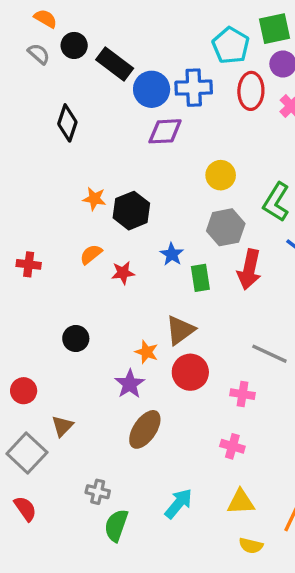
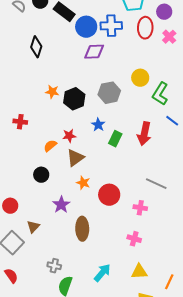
yellow circle: (221, 175) -> (140, 78), moved
gray hexagon: (226, 227) -> (109, 93), moved
orange semicircle: (91, 254) -> (50, 146), moved
red cross: (29, 264) -> (20, 122), moved
green rectangle: (200, 278) -> (115, 139), turned 35
brown triangle: (180, 330) -> (75, 158), moved
purple star: (130, 384) -> (61, 205), moved
brown ellipse: (145, 429) -> (82, 229), turned -35

